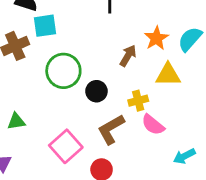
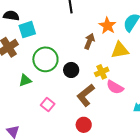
green triangle: (16, 121) -> (25, 80), moved
pink square: (66, 146) -> (48, 105), moved, size x0.6

